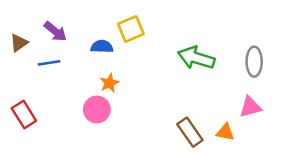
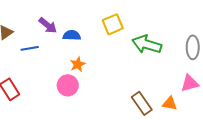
yellow square: (131, 29) -> (113, 24), moved
purple arrow: (55, 31) -> (48, 25), moved

